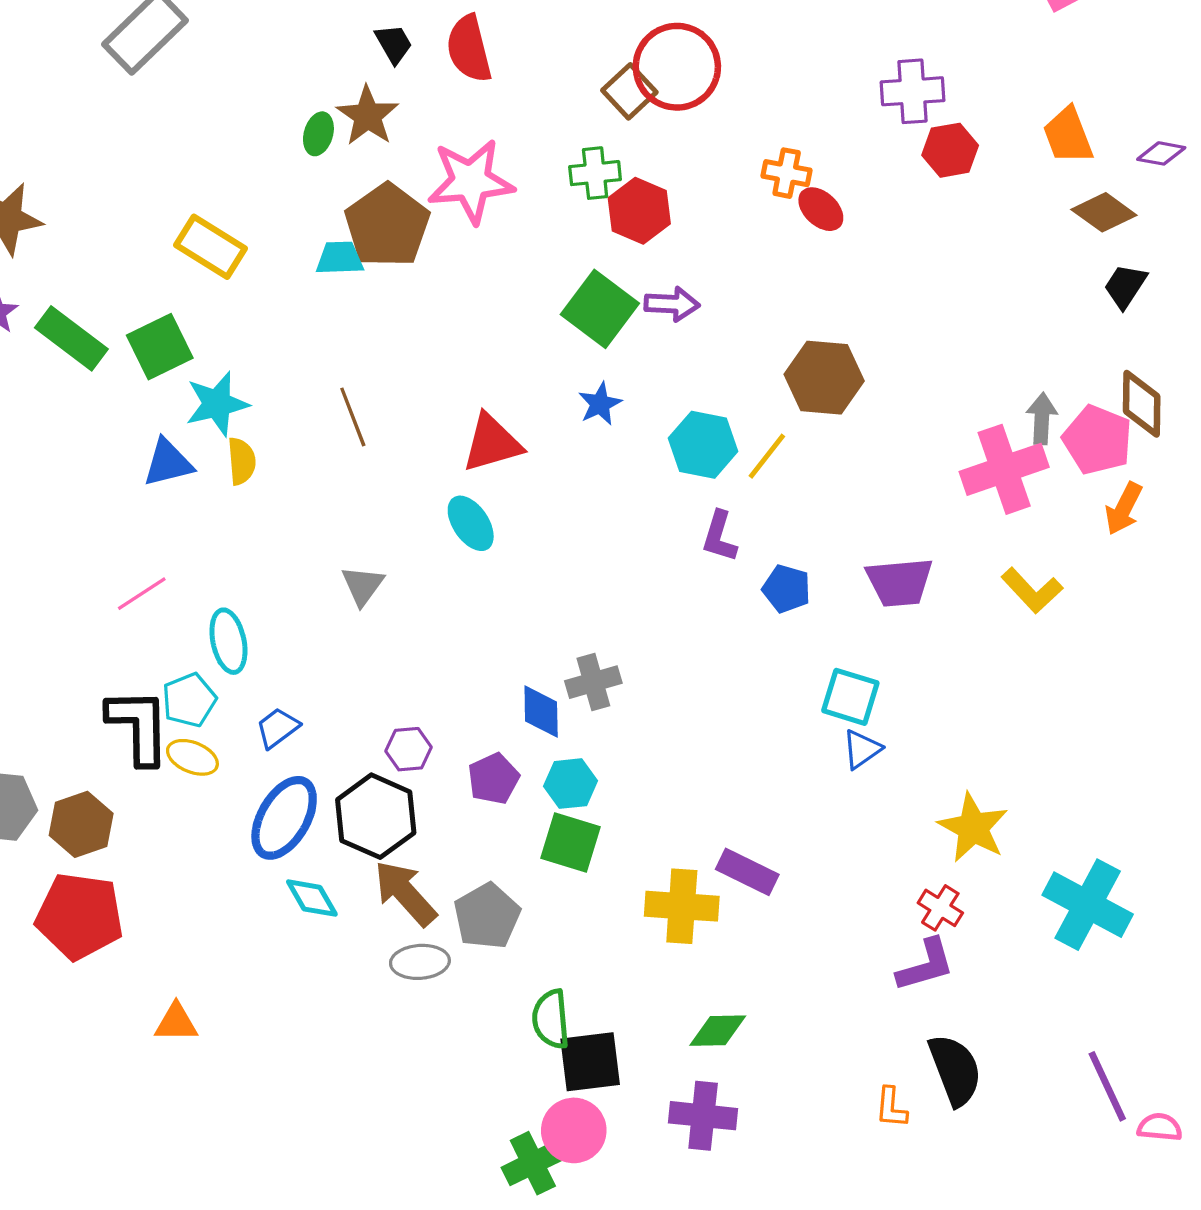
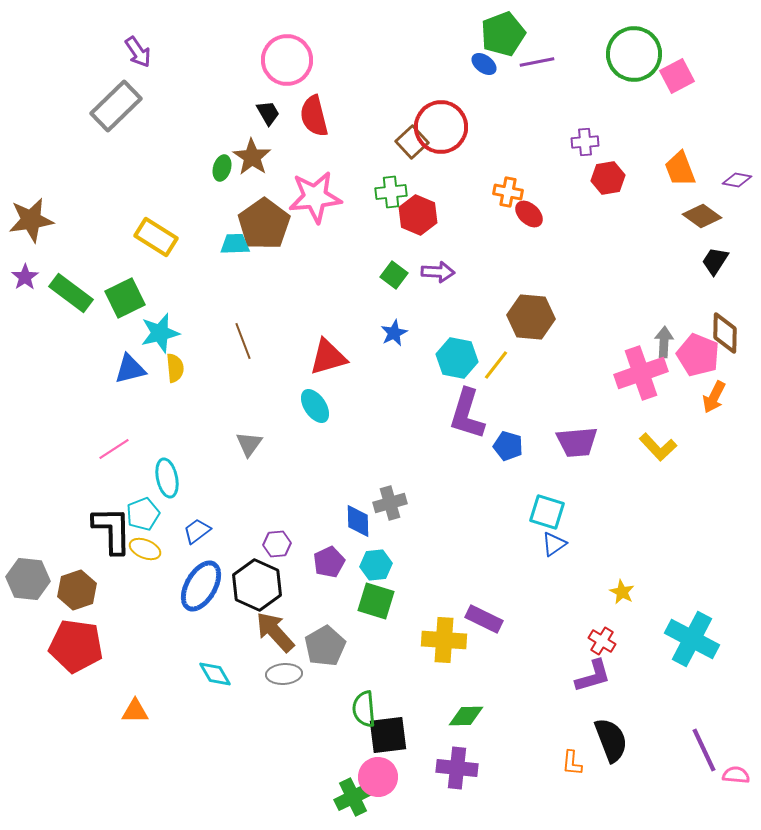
purple cross: (913, 91) -> (585, 142), size x0.7
green square: (600, 309) -> (394, 275), size x0.6
purple L-shape: (719, 536) -> (467, 414), size x1.6
yellow star: (973, 828) -> (622, 592), size x0.6
cyan diamond: (312, 898) -> (215, 674), moved

